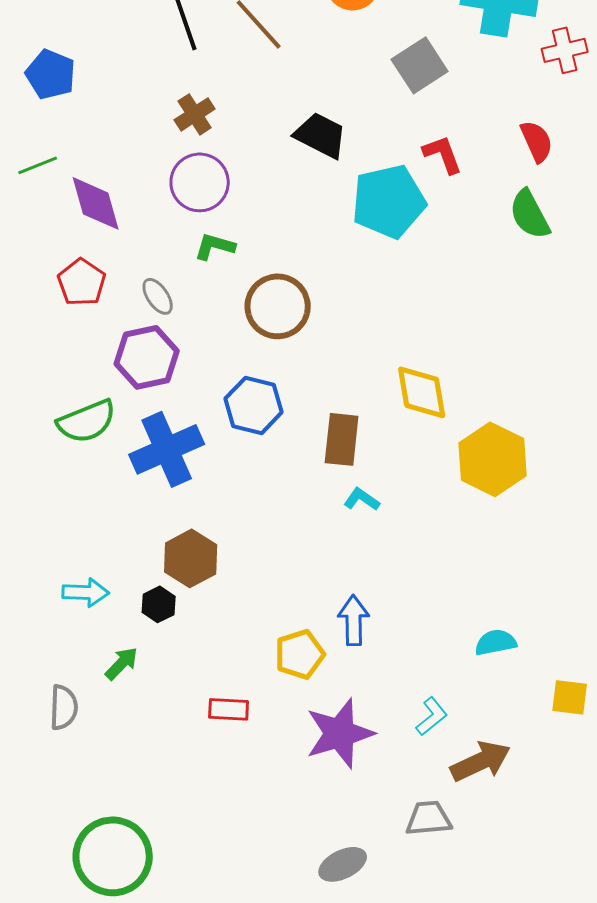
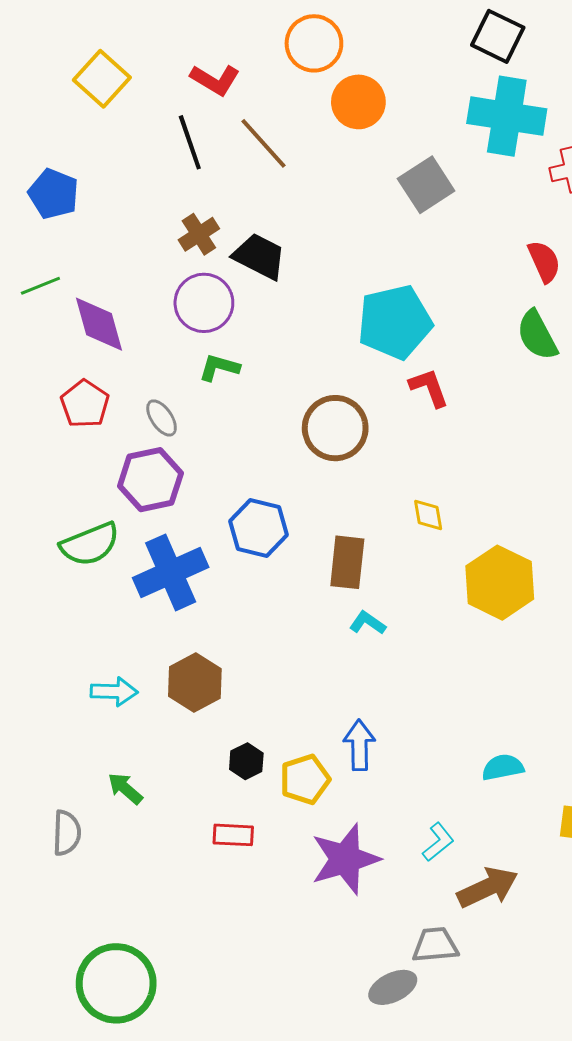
black trapezoid: (321, 135) -> (259, 256), moved
red L-shape: (443, 154) -> (429, 388), moved
brown circle: (278, 306) -> (335, 428), moved
yellow diamond: (422, 392) -> (428, 515), size x0.6
cyan arrow: (86, 592) -> (114, 692), moved
black hexagon: (159, 604) -> (246, 761), moved
green arrow: (122, 663) -> (125, 788), turned -93
gray ellipse: (343, 864) -> (393, 987), moved

